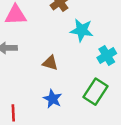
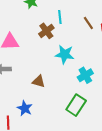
blue star: (53, 99) -> (25, 108), moved

